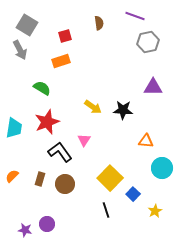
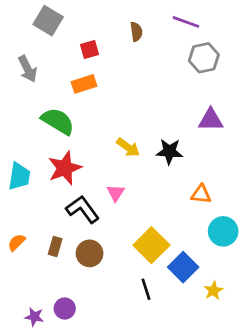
gray square: (27, 25) -> (48, 21), moved
green semicircle: (42, 88) -> (58, 121), size x1.4
blue square: (133, 194) -> (183, 267), size x1.5

